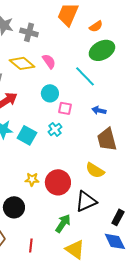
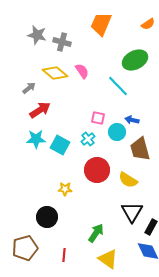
orange semicircle: (96, 26) -> (148, 24), moved
cyan circle: (50, 93) -> (117, 132), moved
red circle: (58, 182) -> (97, 170), moved
black triangle: (86, 201) -> (132, 212), moved, turned -35

